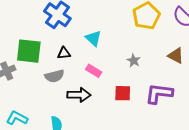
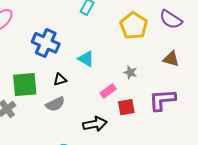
pink rectangle: (94, 71) -> (108, 91), moved, turned -56
black arrow: (79, 95) -> (95, 124), moved

